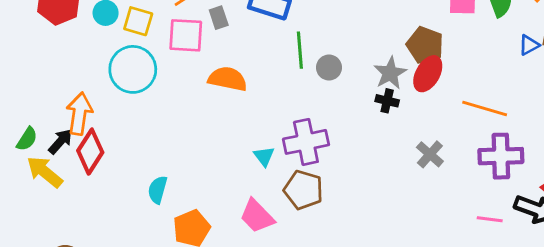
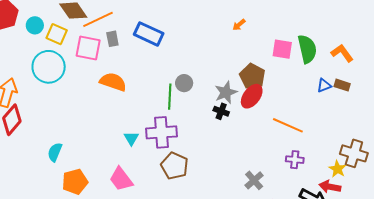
green line: (300, 50) -> (170, 97), moved
gray cross: (430, 154) -> (254, 180), moved
purple cross: (501, 156) -> (295, 160), size x0.6
brown pentagon: (303, 190) -> (174, 166), moved

